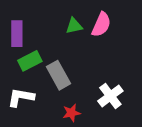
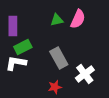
gray rectangle: (58, 75) -> (59, 58), moved
white L-shape: (21, 97) -> (16, 63), moved

